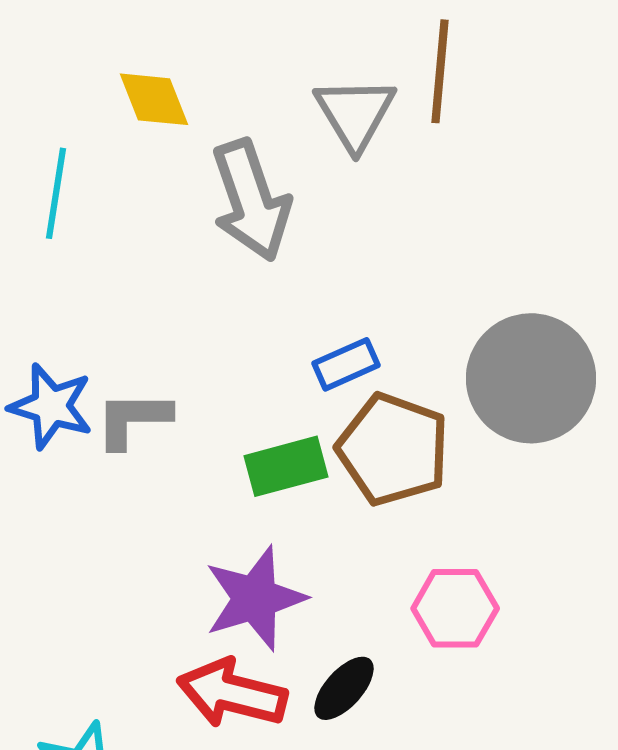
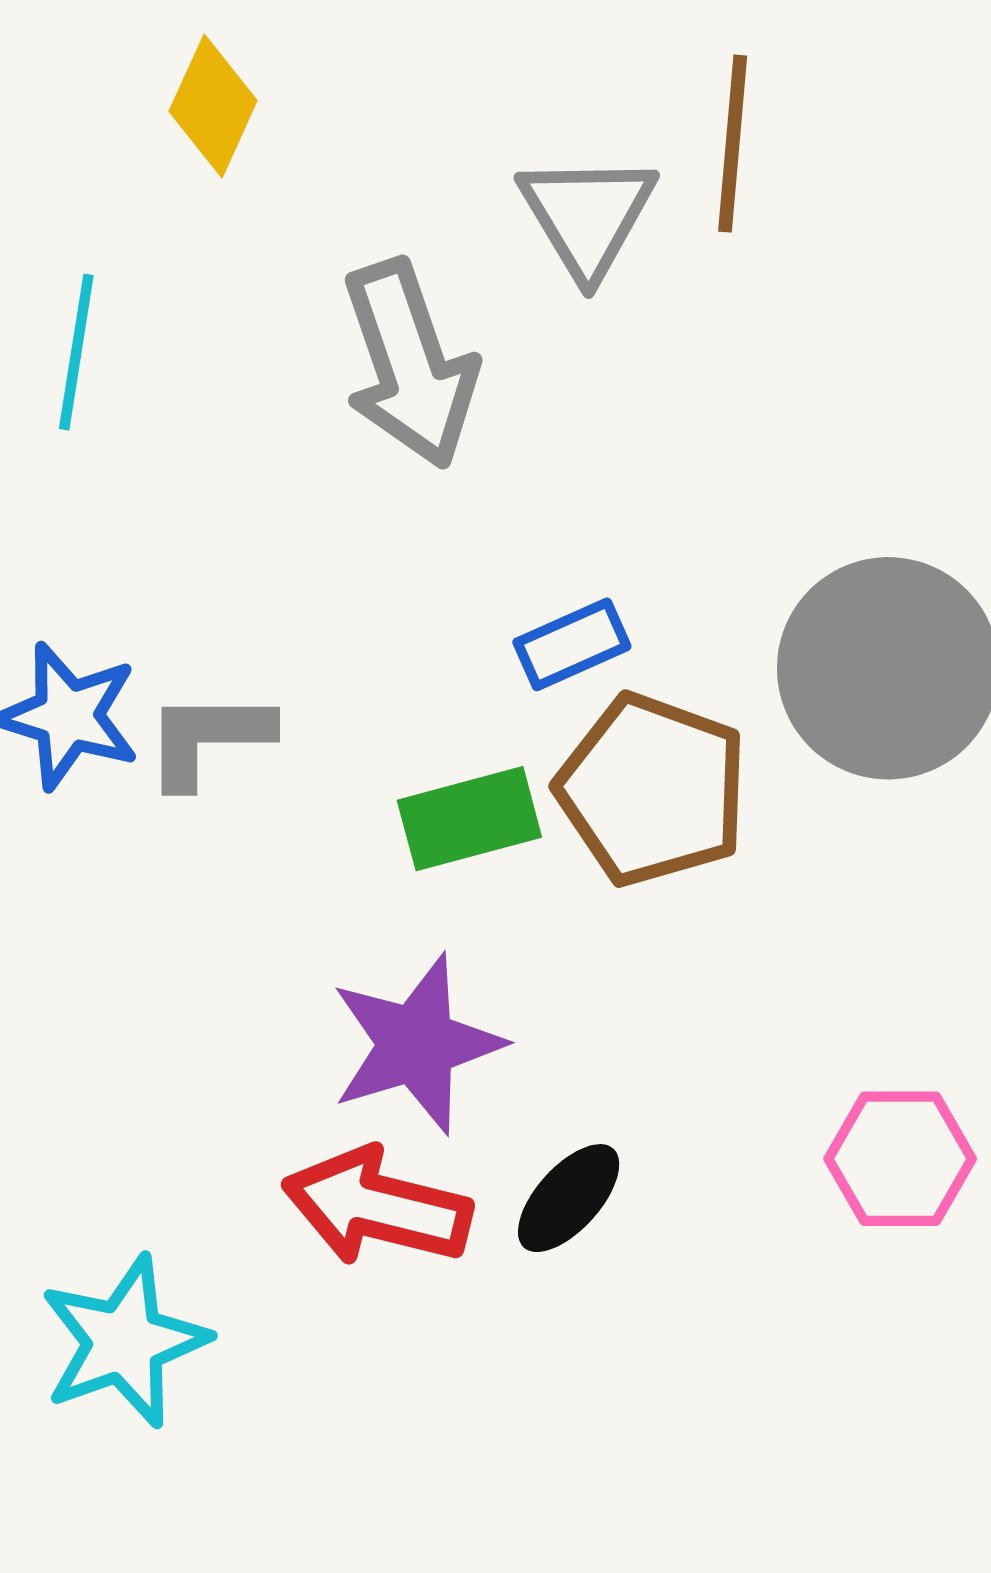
yellow diamond: (154, 99) -> (213, 106), moved, turned 46
pink hexagon: (455, 608) -> (900, 1159), moved

